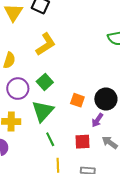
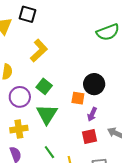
black circle: (106, 99) -> (94, 84), moved
purple arrow: (97, 120) -> (92, 114), moved
green line: (50, 139) -> (49, 152), moved

